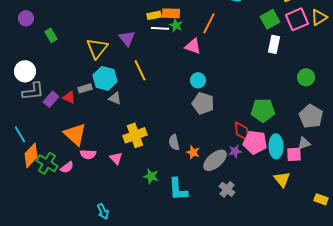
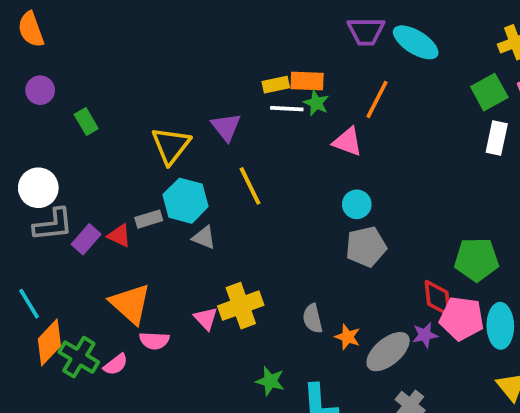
gray pentagon: (203, 103) -> (366, 247), turned -30
pink triangle: (116, 158) -> (206, 318), moved

